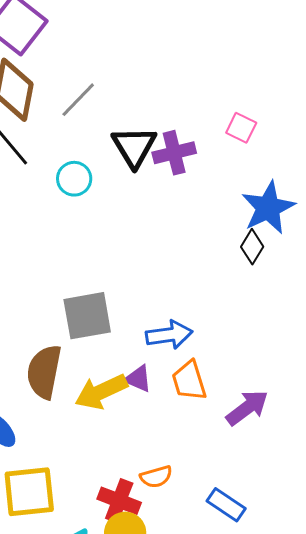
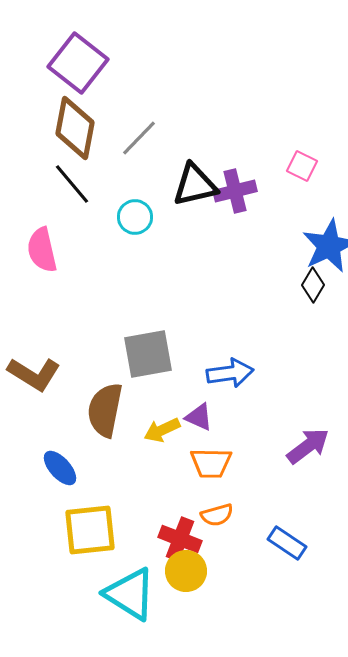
black triangle: (134, 147) -> (195, 185), turned 48
orange trapezoid: (189, 381) -> (211, 463), moved, turned -72
yellow arrow: (101, 392) -> (162, 430), size x0.7

